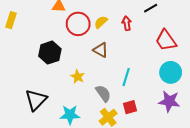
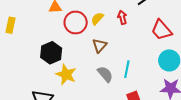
brown triangle: (101, 50) -> (100, 45), turned 49
yellow star: (78, 77) -> (66, 75), moved, size x1.5
gray semicircle: (103, 93) -> (105, 74), moved

